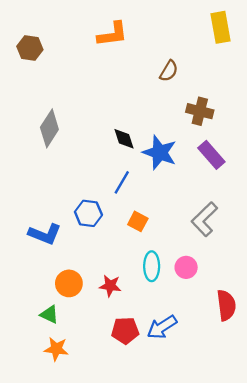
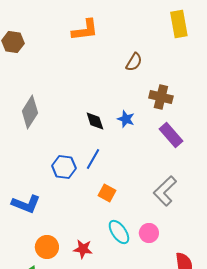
blue star: (160, 153) -> (126, 119), moved, size x0.6
blue hexagon: (88, 213) -> (64, 167), moved
cyan ellipse: (152, 266) -> (119, 232), turned -35

